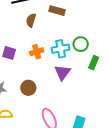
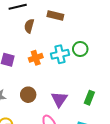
green rectangle: (94, 63) -> (89, 98), moved
purple triangle: (62, 72) -> (59, 99), moved

